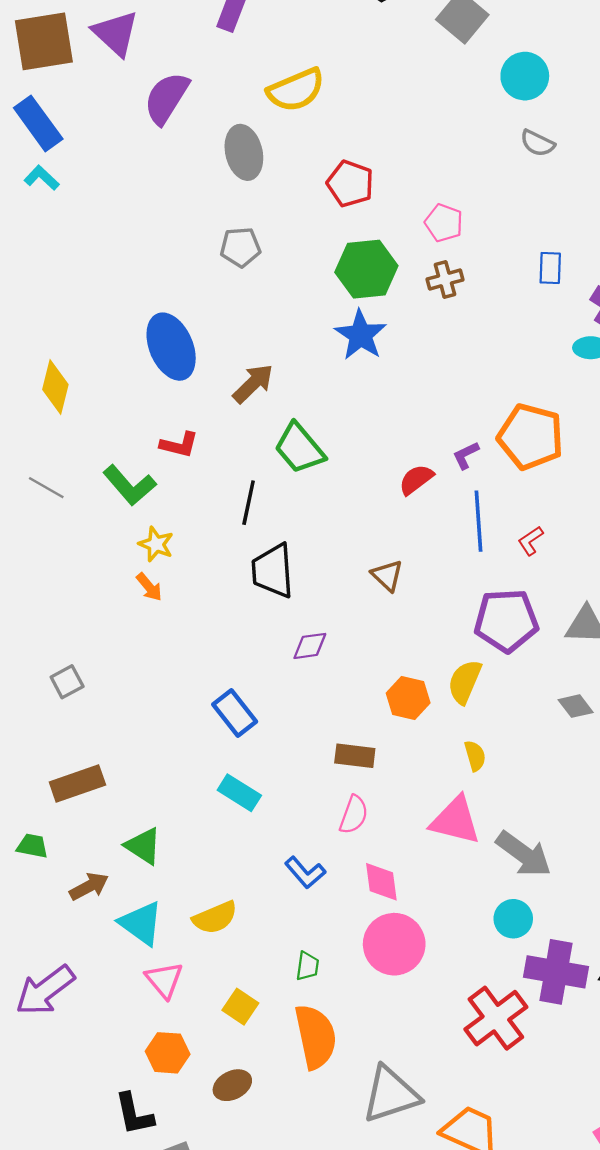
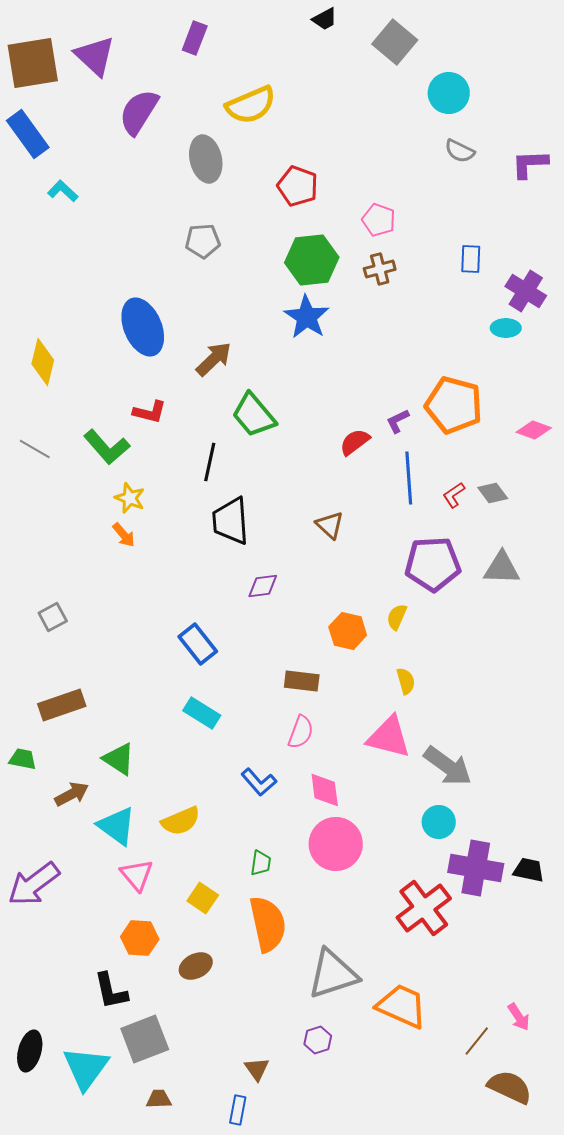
cyan L-shape: (42, 178) -> (63, 191), moved
yellow semicircle: (465, 682) -> (397, 617), size x0.7
gray diamond: (576, 706) -> (493, 493), moved

